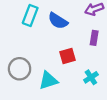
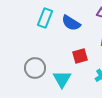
cyan triangle: (48, 81) -> (62, 79), turned -42

